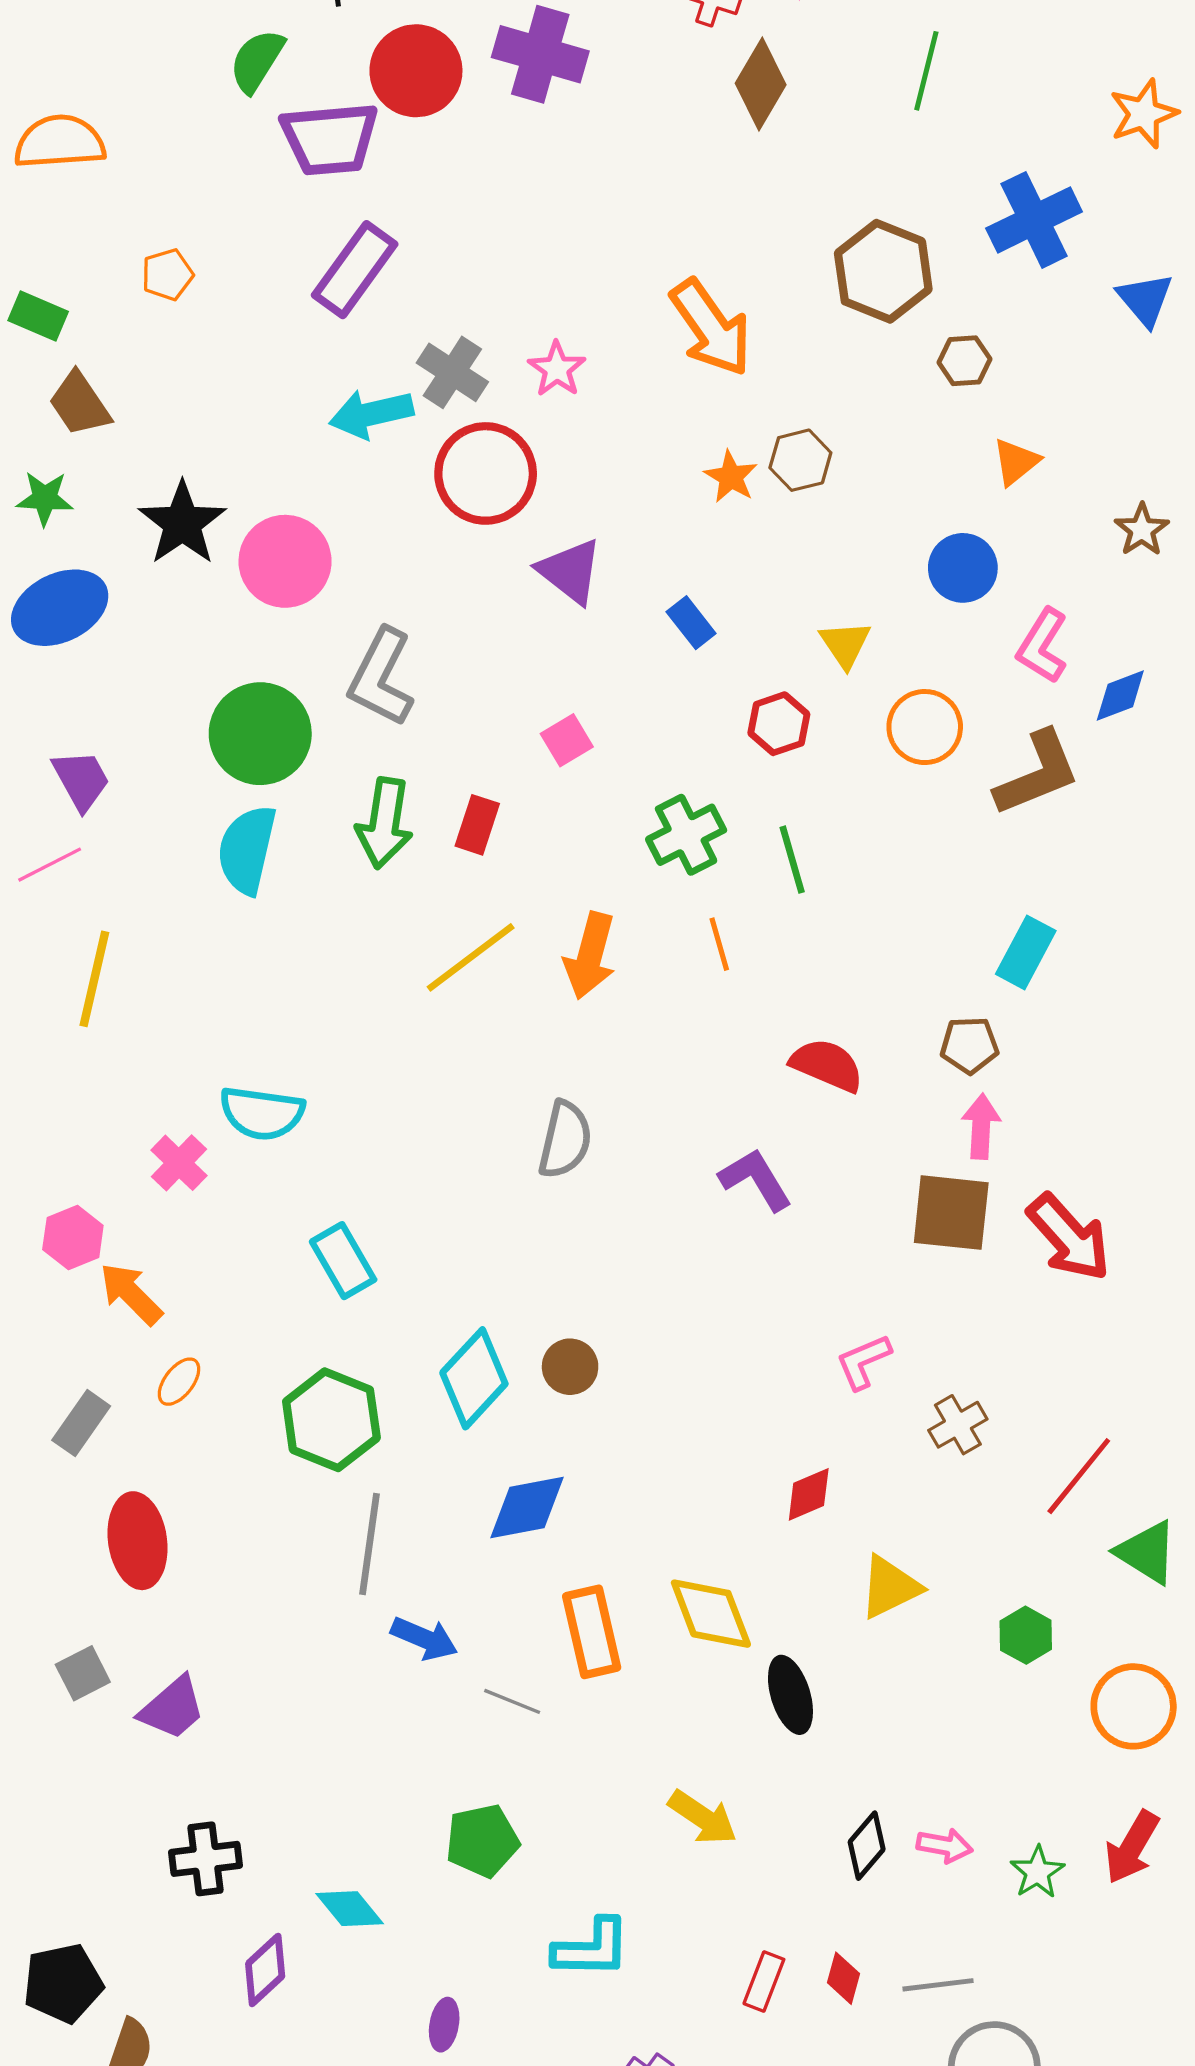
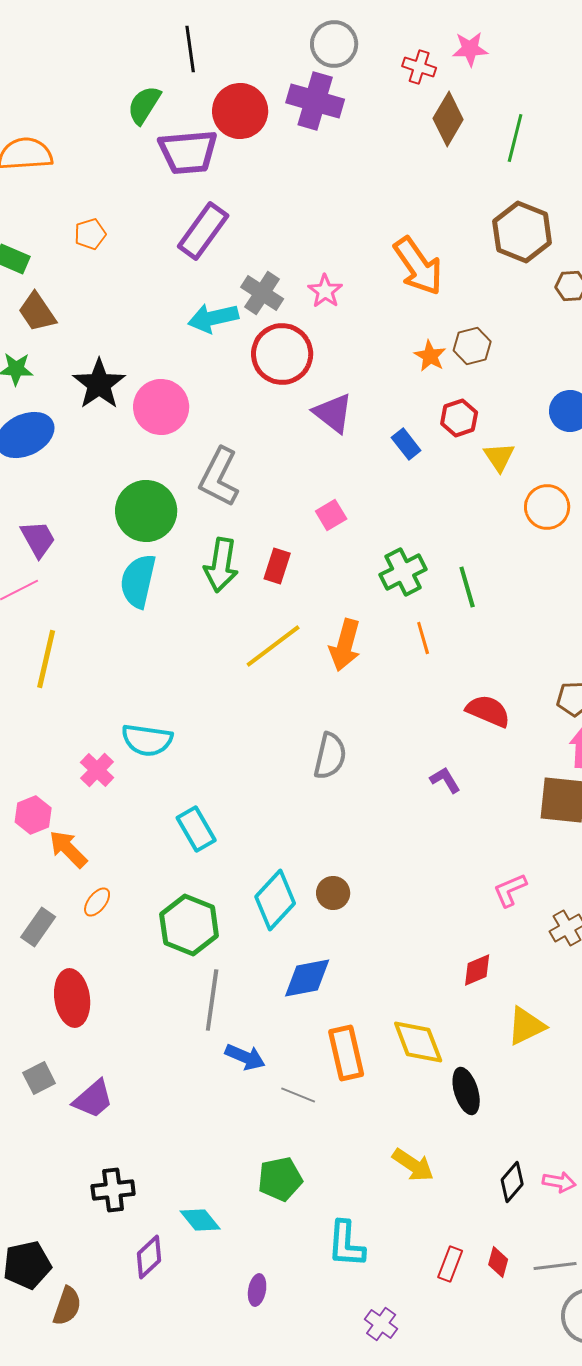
green line: (926, 71) -> (515, 138), moved
red hexagon: (779, 724) -> (459, 418), moved
purple L-shape: (756, 1179) -> (445, 780), size x0.7
cyan L-shape: (592, 1948) -> (346, 1244), turned 93

